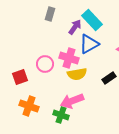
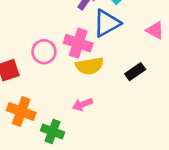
pink arrow: (72, 101) -> (82, 104), size x0.6
green cross: (61, 115) -> (53, 131), moved

